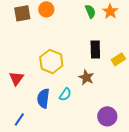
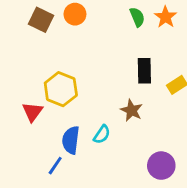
brown square: (22, 13) -> (41, 20), turned 36
yellow hexagon: (51, 61) -> (61, 89), moved
blue line: (19, 119) -> (55, 166), moved

